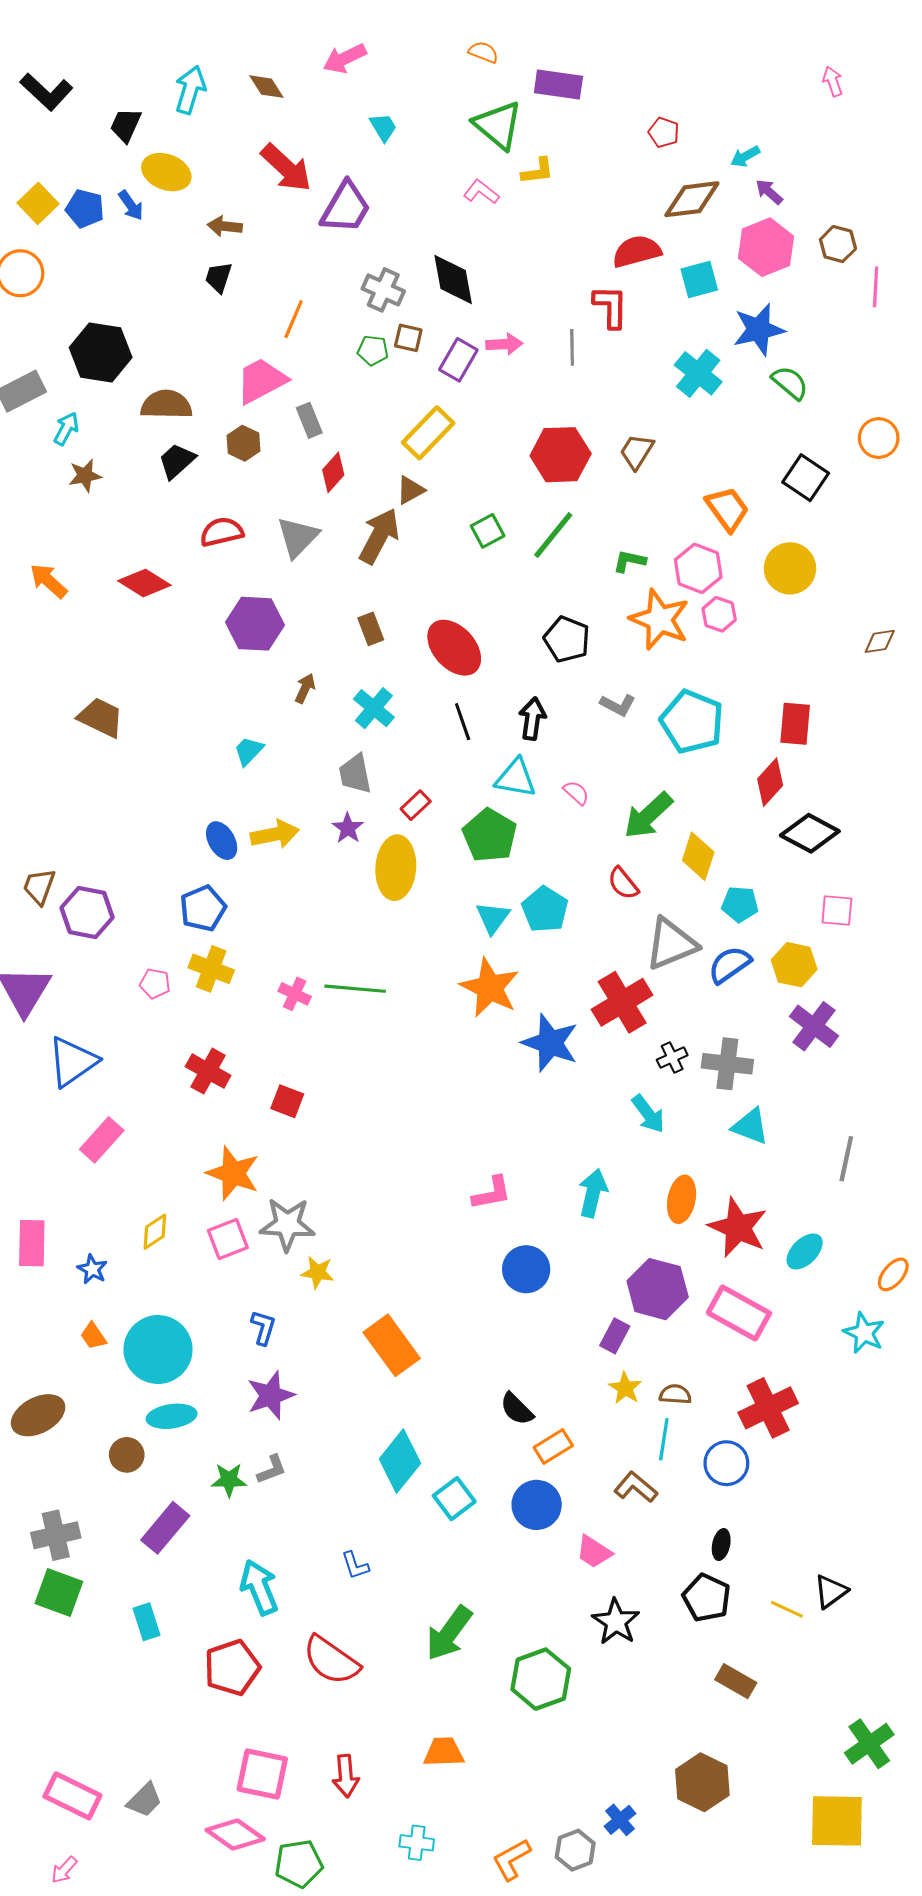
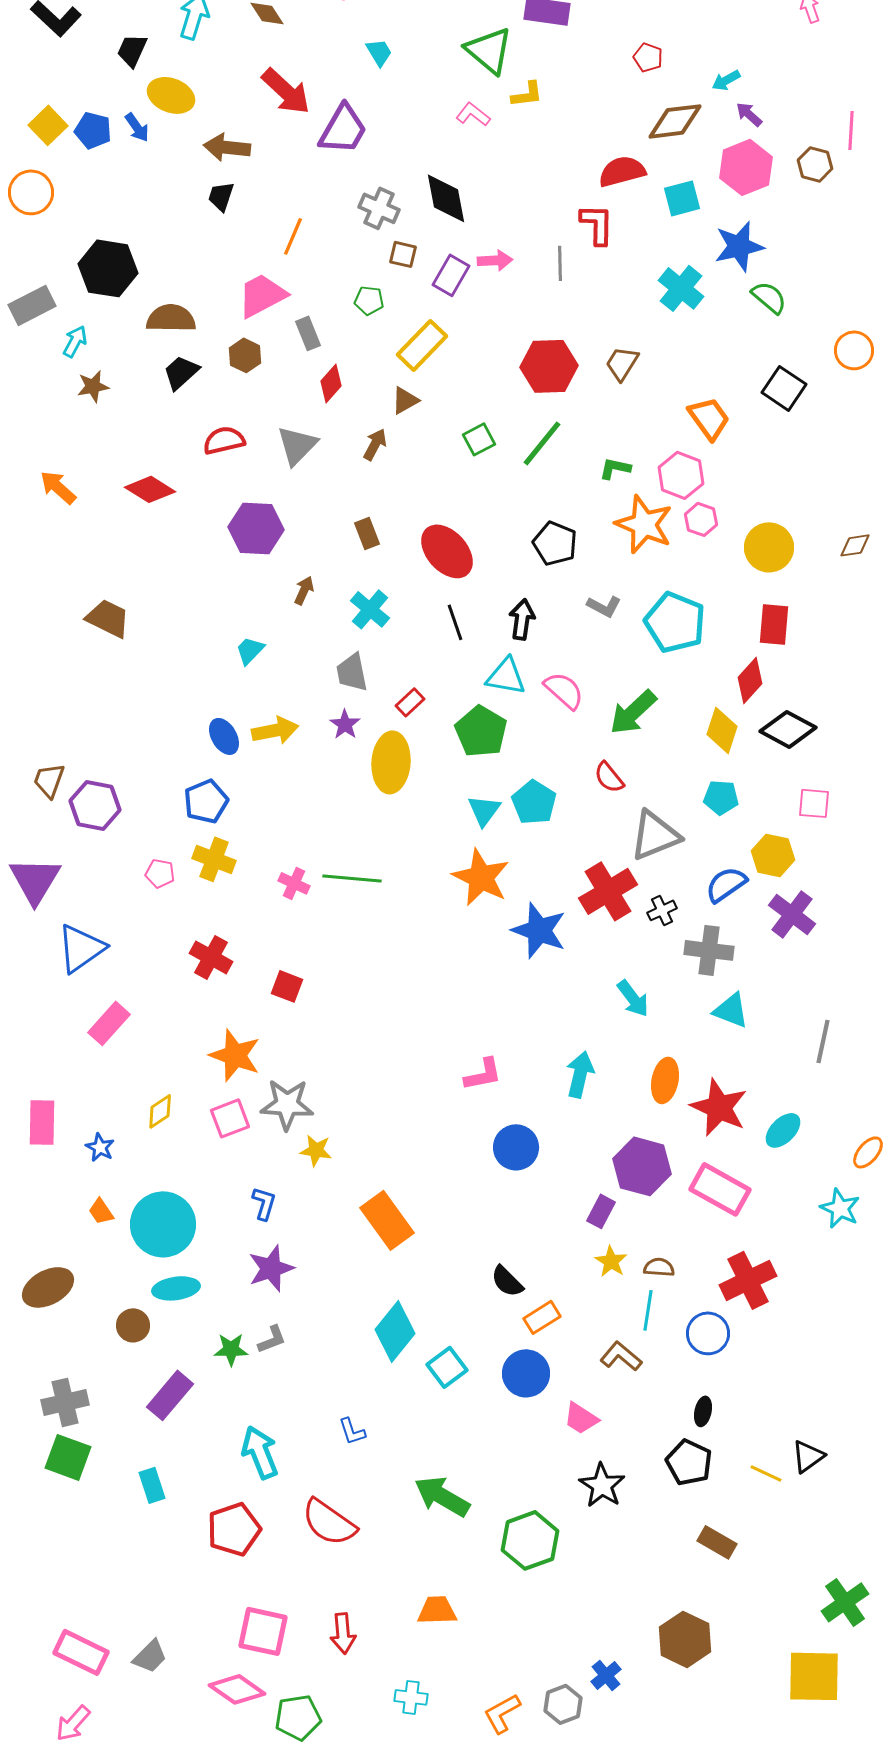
brown arrow: (225, 226) -> (227, 147), size x1.4
pink line: (876, 287) -> (851, 130), moved
green pentagon: (373, 350) -> (369, 300), moved
brown arrow: (379, 536) -> (375, 444), size x0.6
yellow circle: (790, 568) -> (769, 547), moved
pink semicircle: (576, 793) -> (564, 690), size x1.6
yellow diamond: (698, 856) -> (722, 730), moved
blue semicircle: (730, 965) -> (726, 884), moved
black cross: (672, 1058) -> (662, 910), moved
green arrow: (449, 1633) -> (442, 1496), turned 84
pink arrow: (64, 1870) -> (73, 1723), size x1.4

